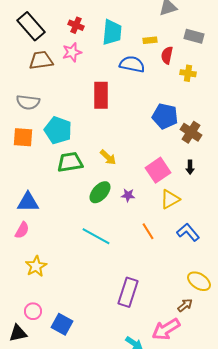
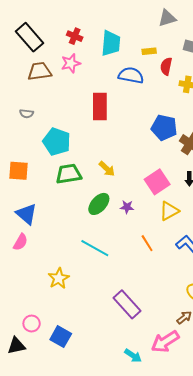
gray semicircle: (28, 102) -> (27, 114), size x0.6
orange square: (23, 137) -> (18, 171), moved
blue triangle: (28, 202) -> (27, 214), turned 40
yellow star: (36, 266) -> (59, 278), moved
purple rectangle: (128, 292) -> (127, 304), turned -60

